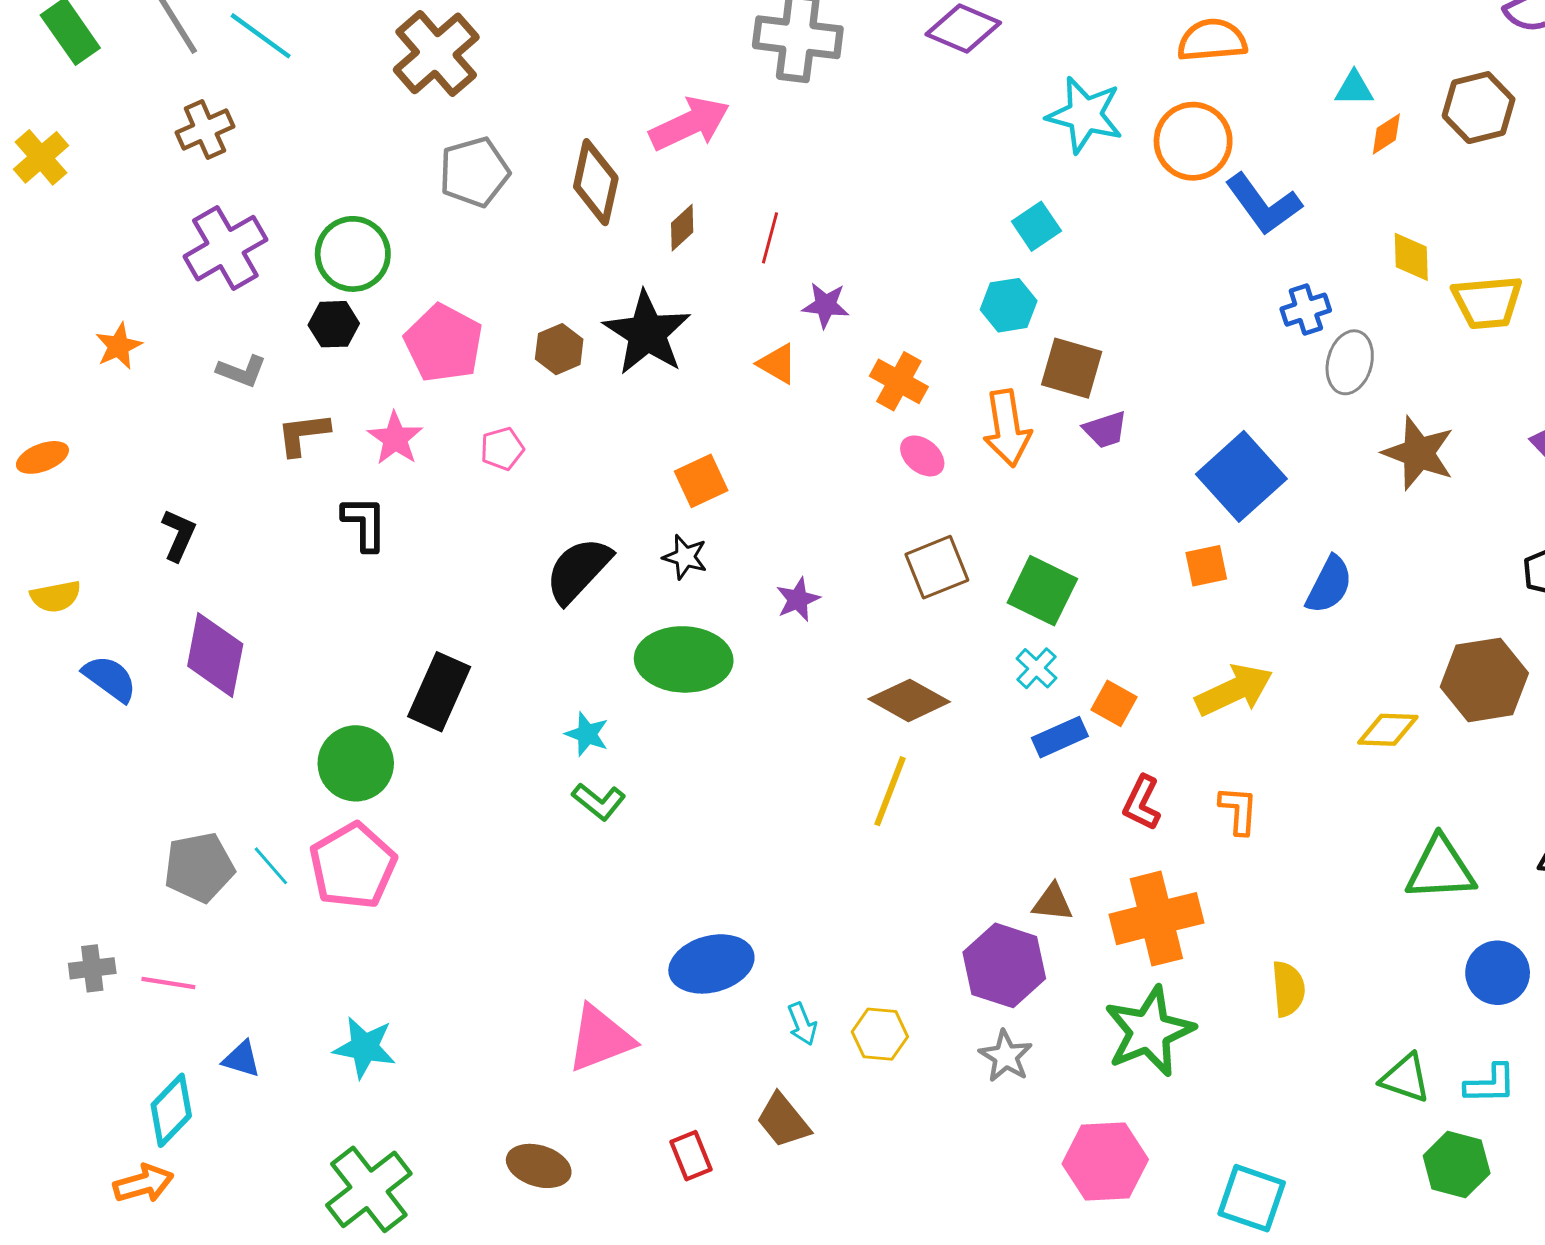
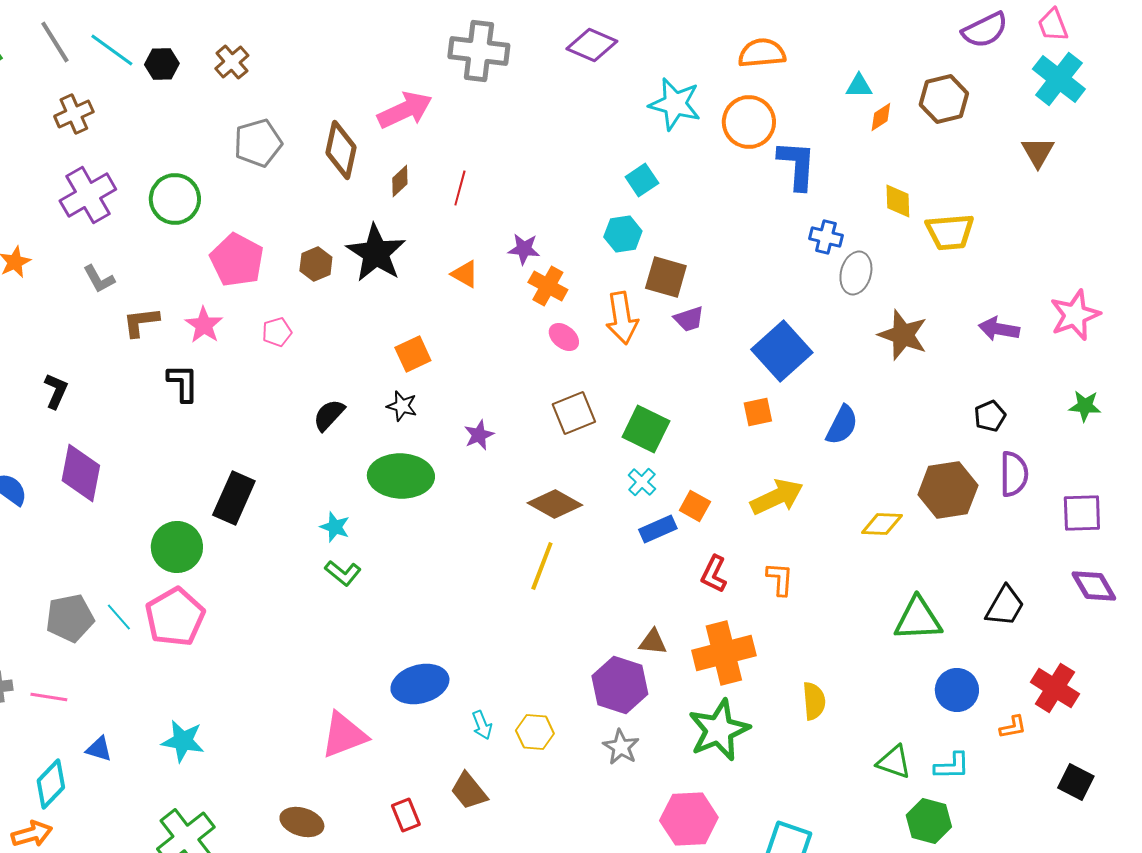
brown cross: (436, 53) -> (232, 62), size x0.6
blue L-shape: (1263, 204) -> (797, 165), turned -140
purple star: (826, 305) -> (524, 249), moved
blue cross: (1306, 310) -> (826, 237), turned 32
black hexagon: (334, 324) -> (162, 64), moved
gray L-shape: (242, 371) -> (99, 279), turned 40
black semicircle: (578, 570) -> (329, 415), size x0.7

